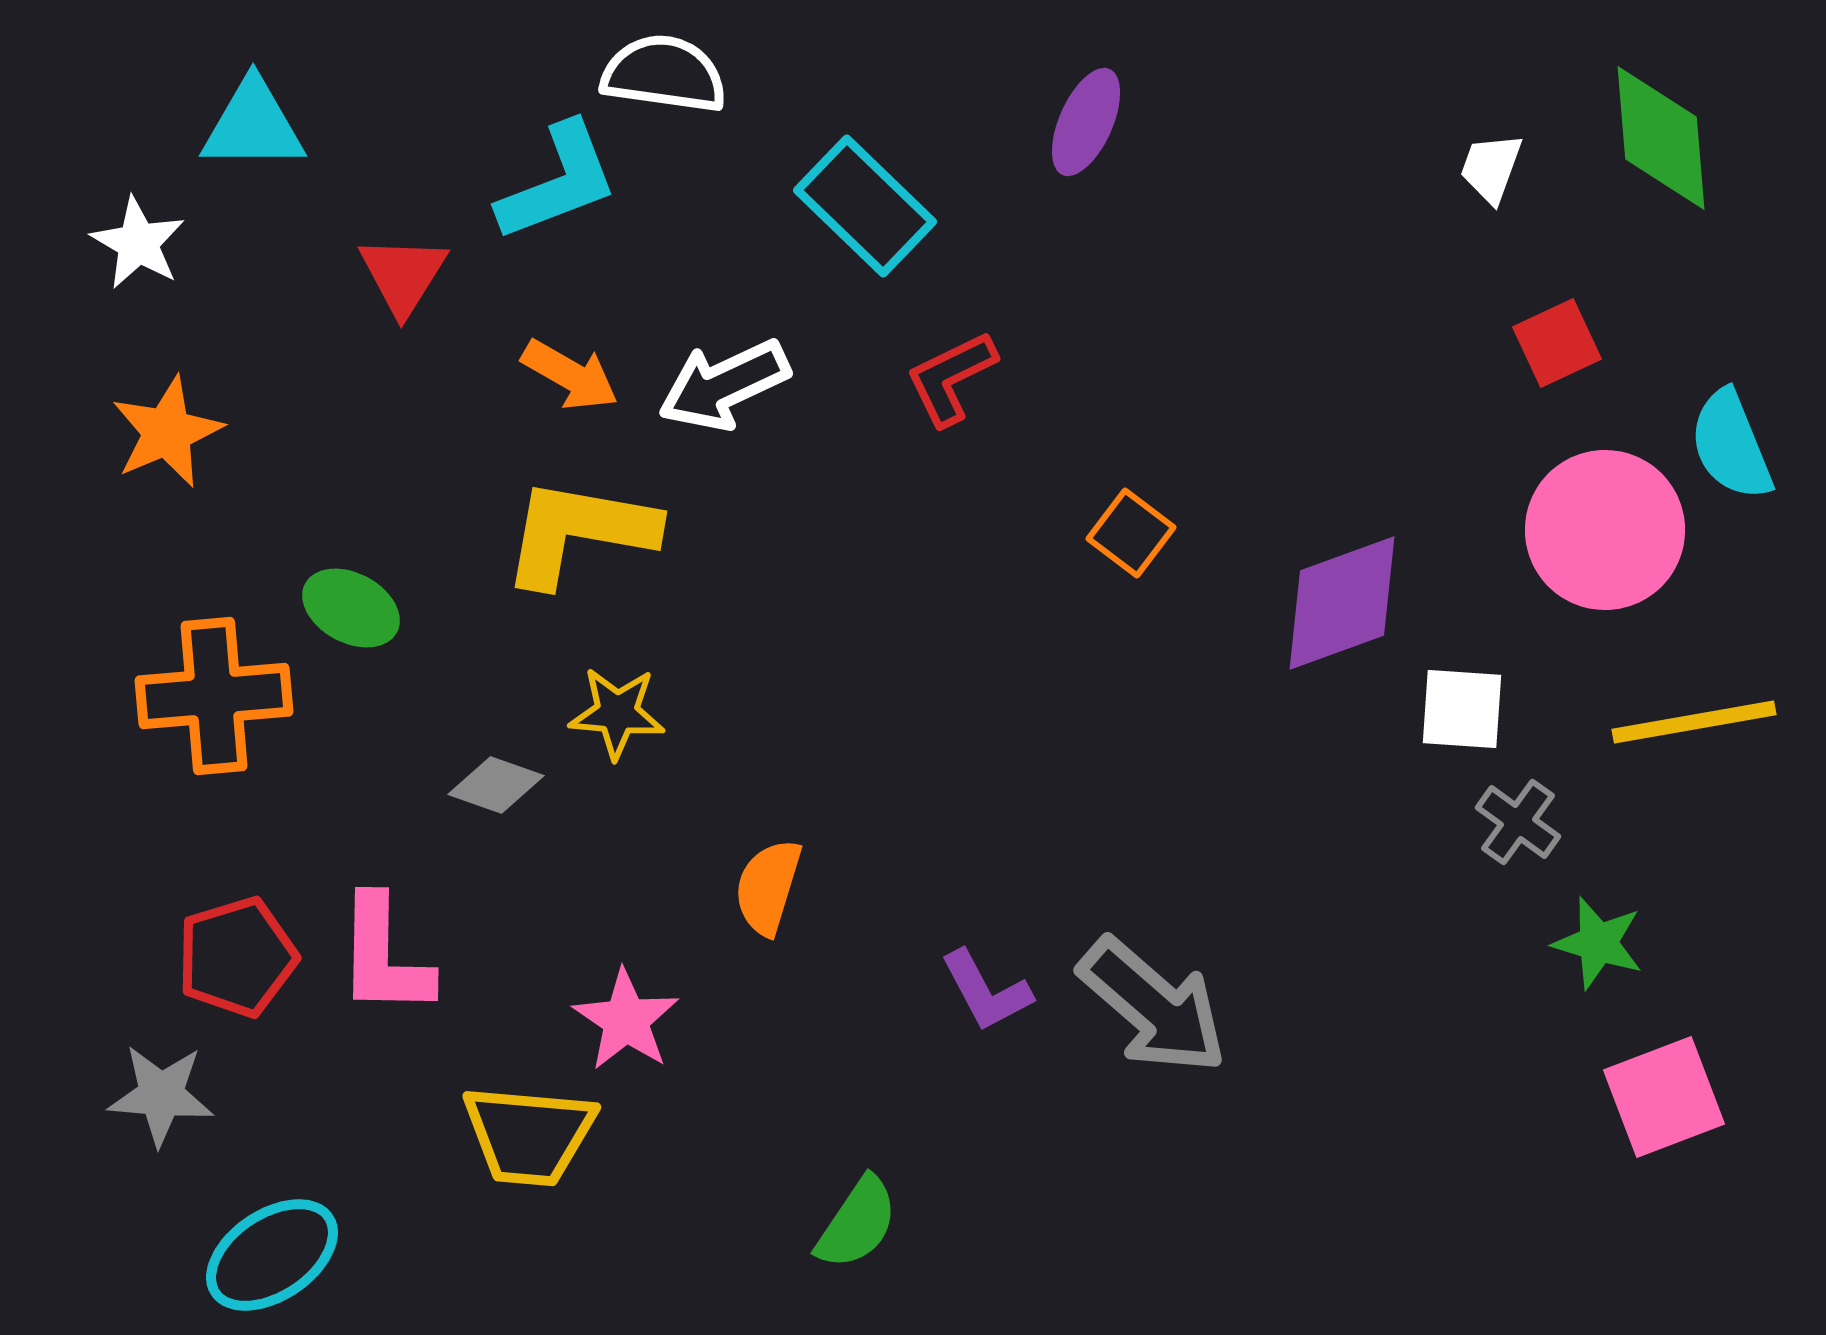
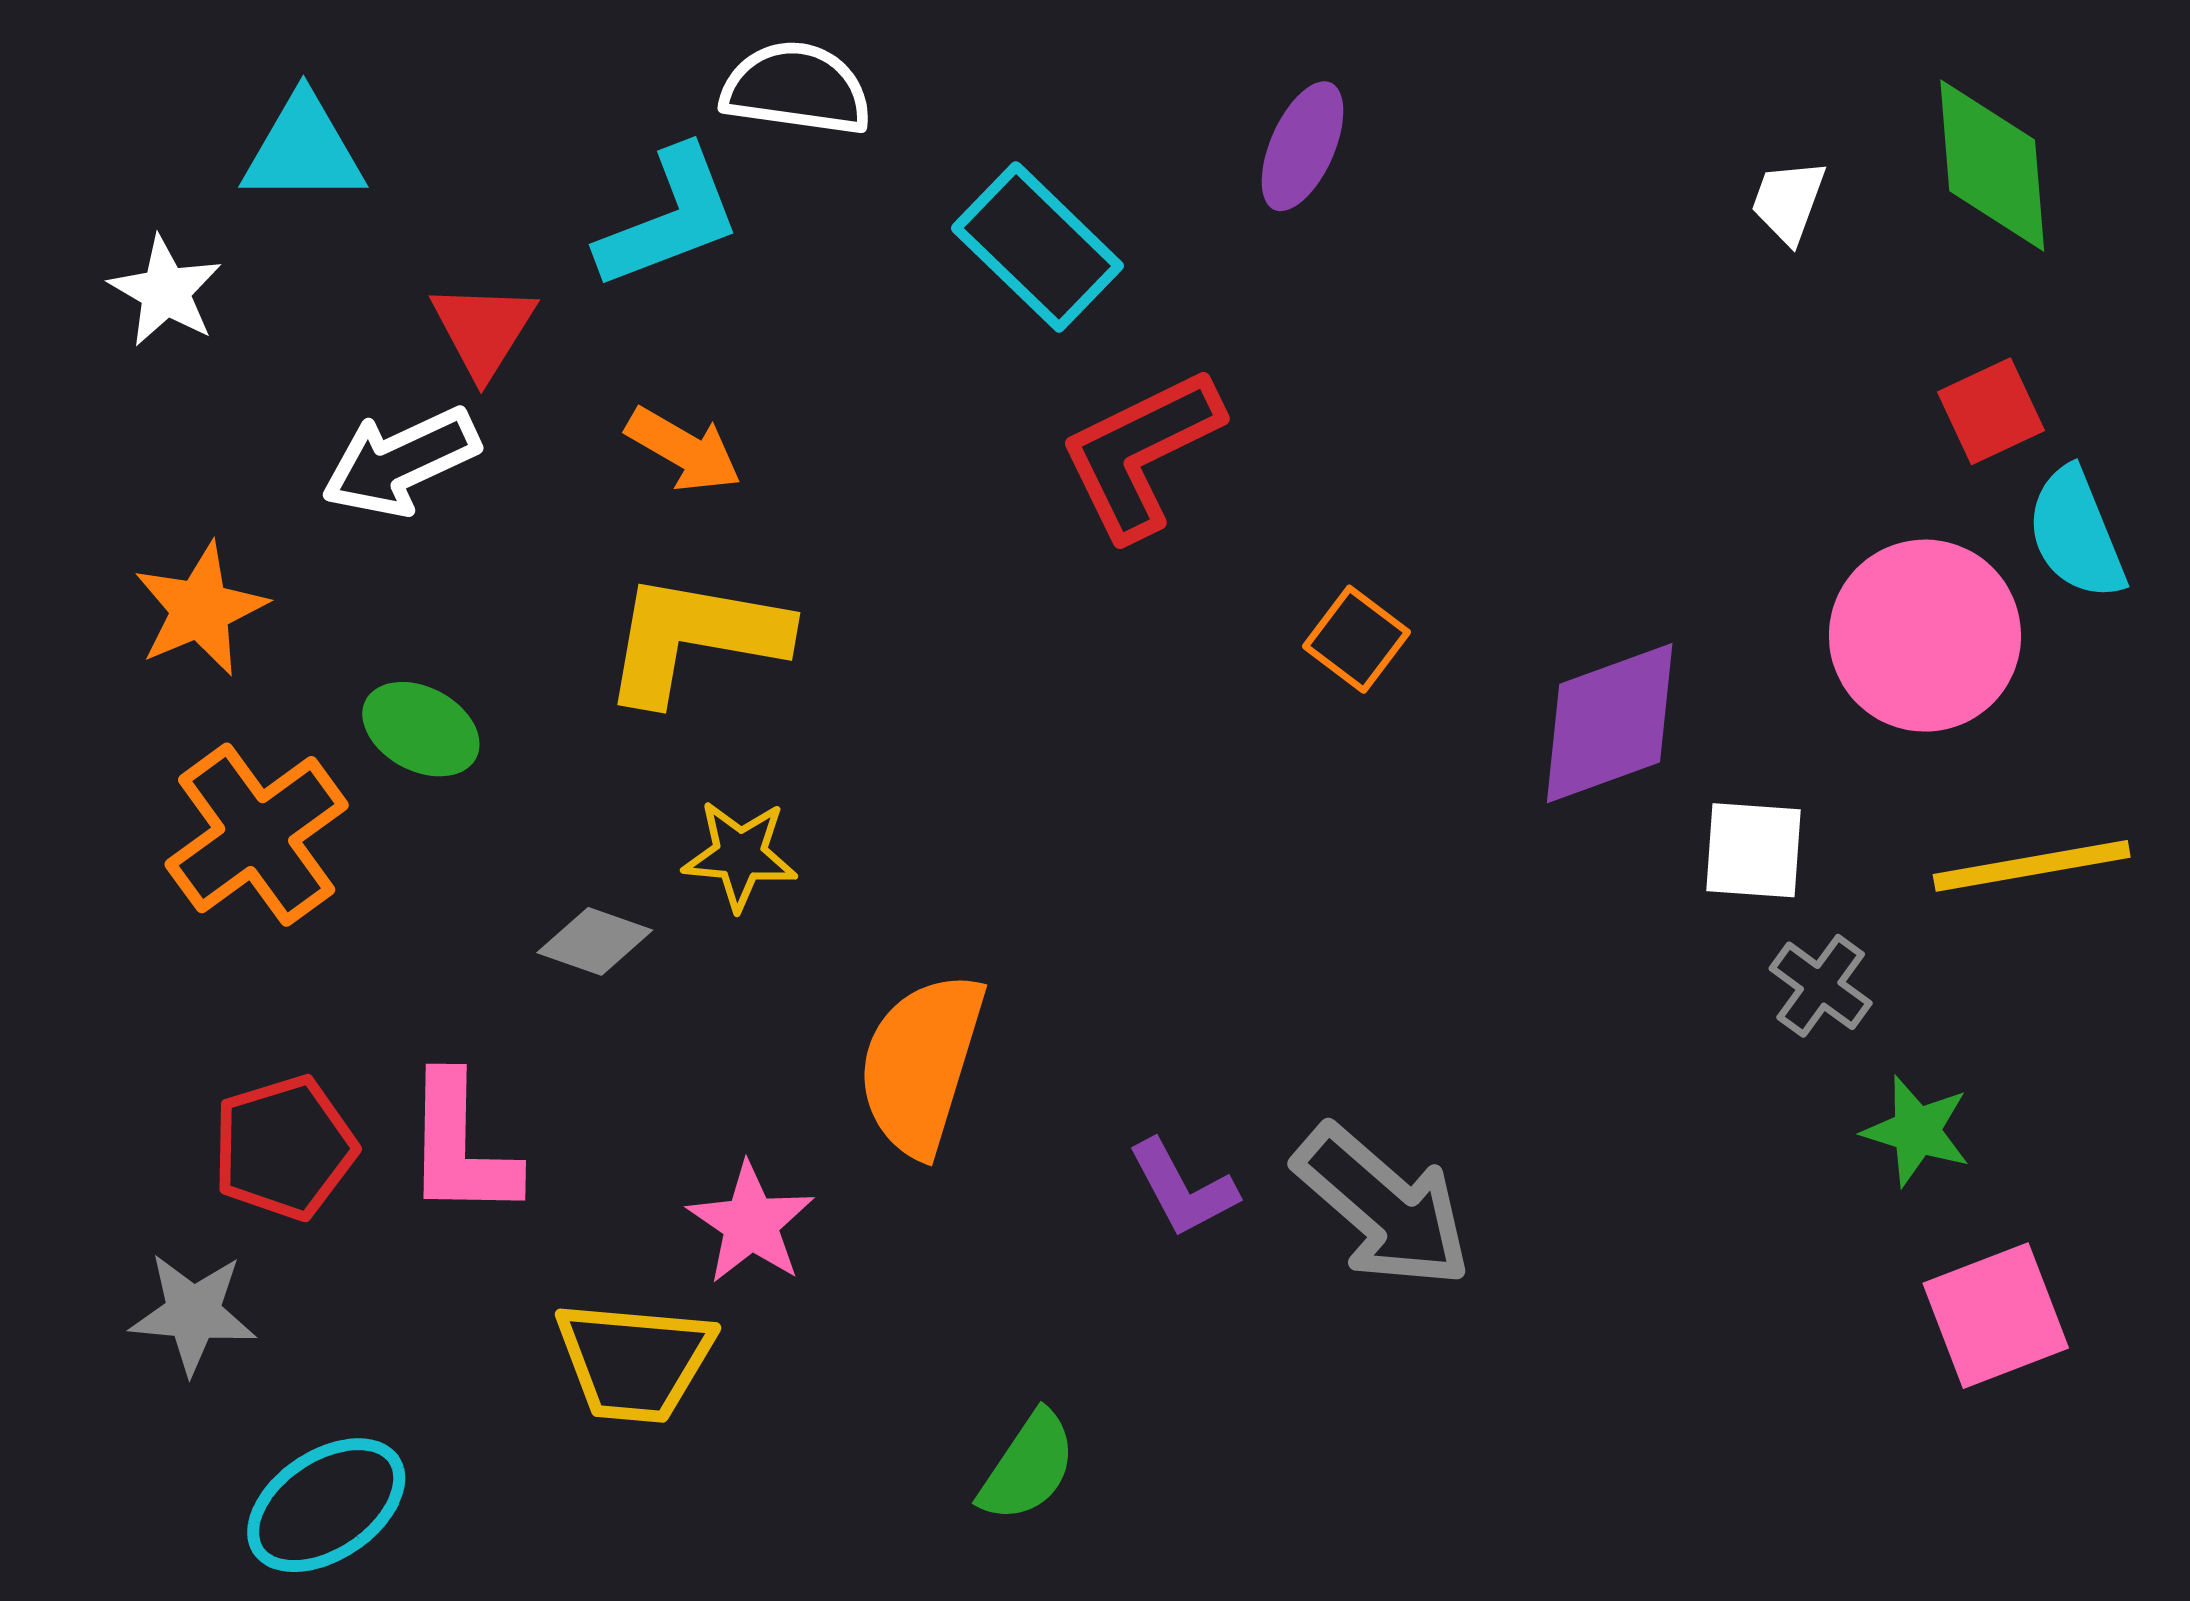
red square: (1557, 343) -> (1991, 411), moved
red L-shape: (951, 378) -> (1141, 453), size x1.5
white arrow: (724, 385) -> (401, 462), moved
orange star: (167, 432) -> (200, 609), moved
orange cross: (214, 696) -> (257, 835), turned -31
orange semicircle: (768, 887) -> (921, 1064), size x1.6

